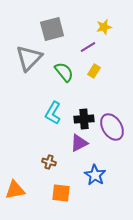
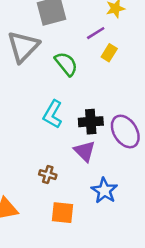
yellow rectangle: (94, 71) -> (109, 53), moved
purple triangle: (79, 143) -> (85, 151), turned -48

